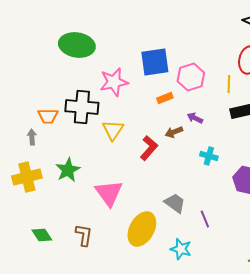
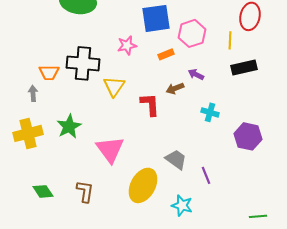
pink star: (114, 82) -> (127, 45), moved, size x0.7
red L-shape: (149, 148) -> (150, 104), turned -45

